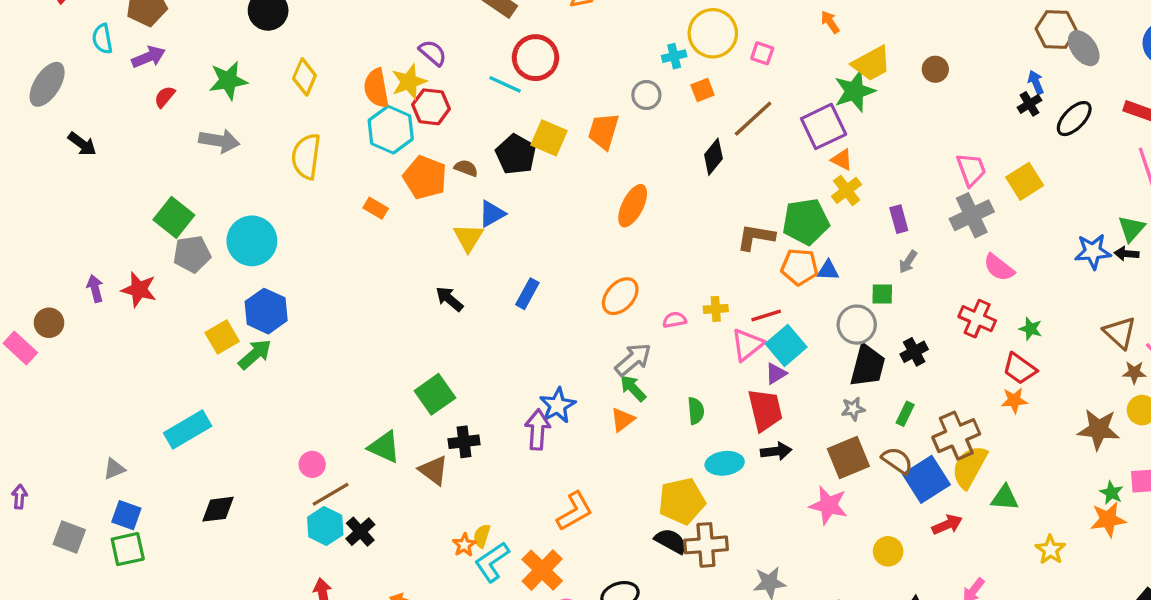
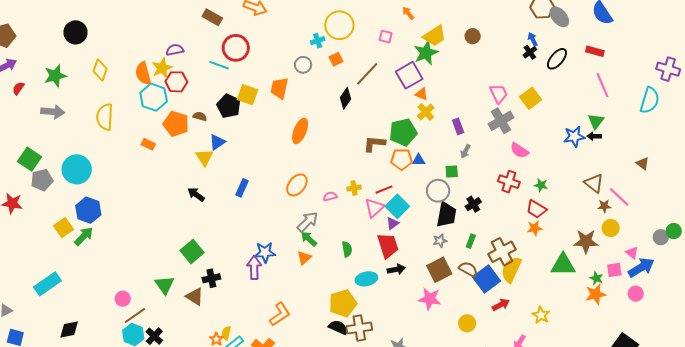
purple semicircle: (433, 53) -> (175, 50), turned -48
pink square: (762, 53) -> (386, 37), moved
blue star: (558, 405) -> (265, 252), turned 30
green triangle: (384, 447) -> (164, 285), turned 35
green triangle: (1005, 498) -> (563, 265), moved, size x1.5
yellow star: (1050, 550) -> (541, 315), moved

